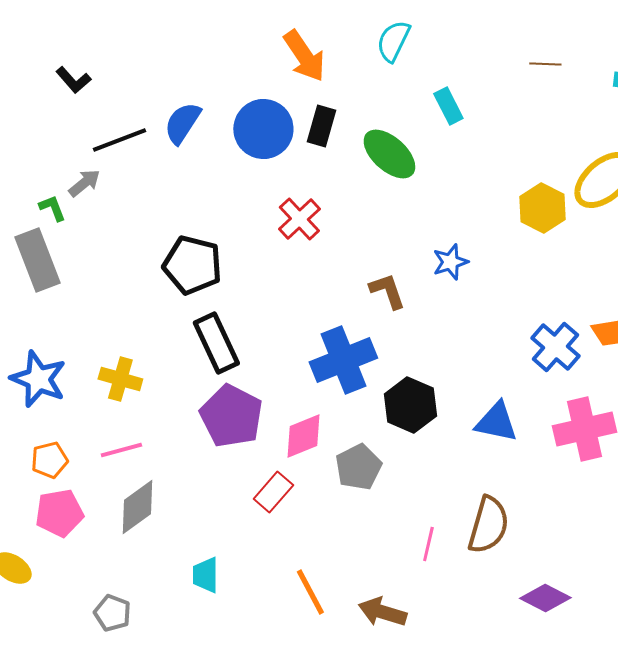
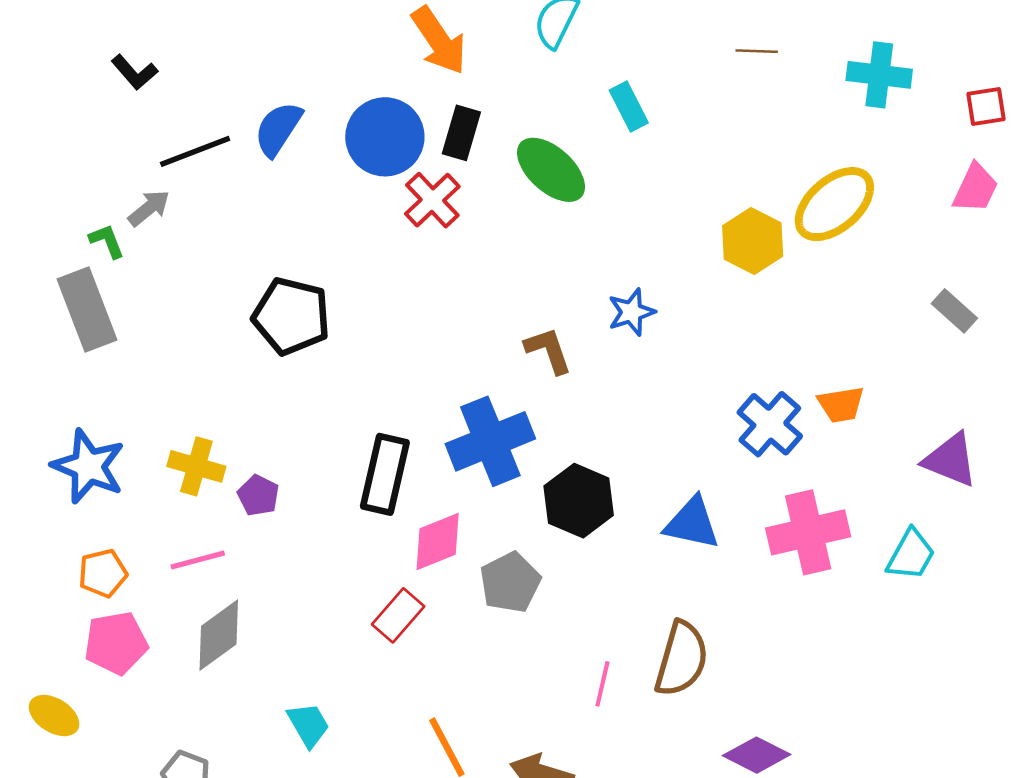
red cross: (299, 219) -> (432, 200), moved
black rectangle: (216, 343) -> (385, 474), moved, turned 38
purple pentagon: (231, 416) -> (258, 495), moved, size x0.5
cyan trapezoid: (205, 575) -> (308, 725), turned 150

